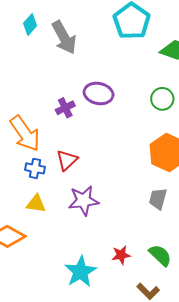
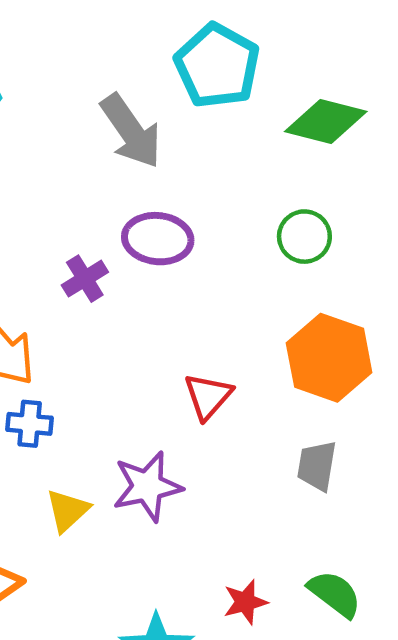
gray arrow: (64, 37) -> (131, 131), moved
red triangle: (67, 160) -> (208, 396), moved
yellow triangle: (36, 204) -> (67, 510), moved, turned -45

